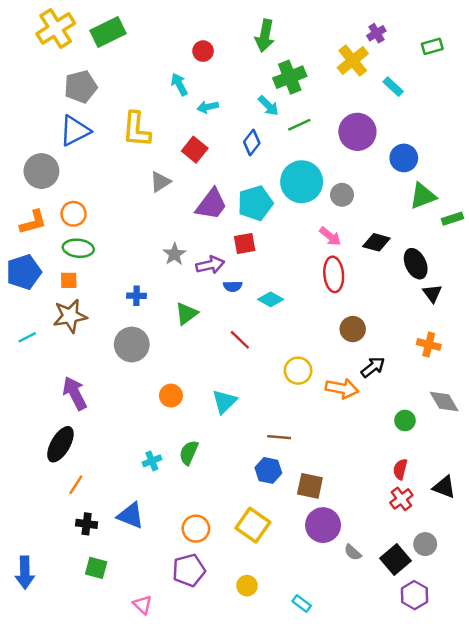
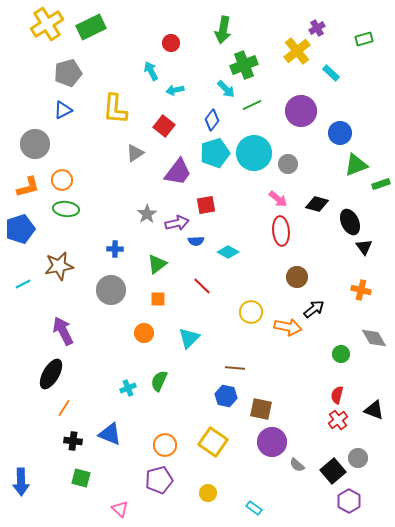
blue triangle: (75, 131) -> (63, 110), size x0.7
cyan pentagon: (255, 203) -> (215, 153), moved
orange square: (69, 280) -> (158, 299), moved

